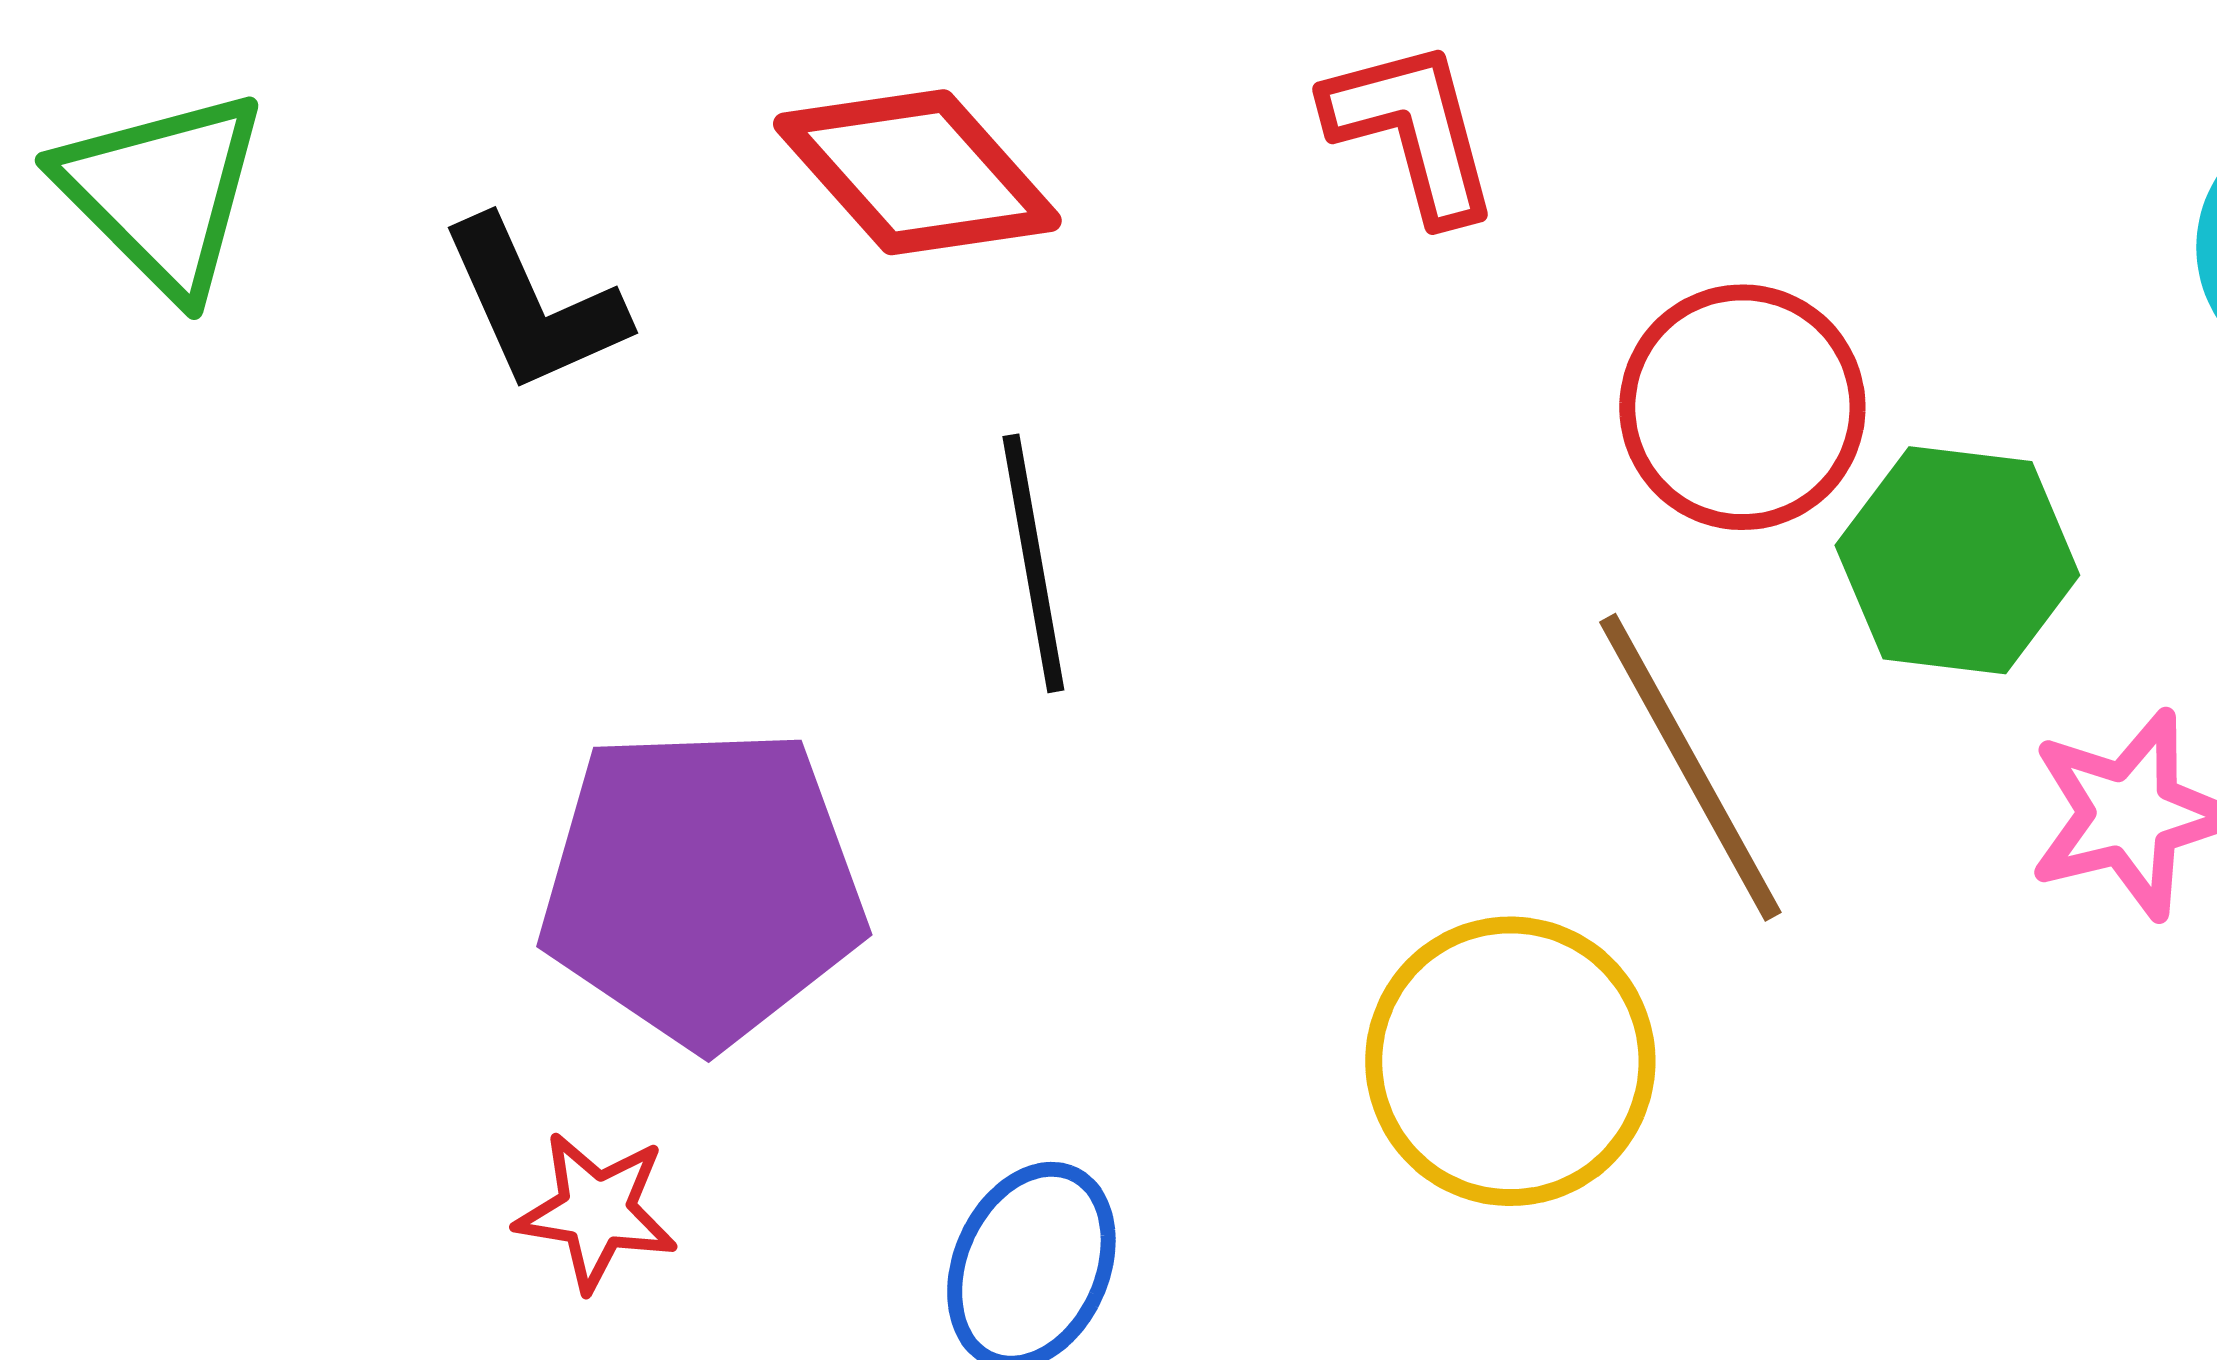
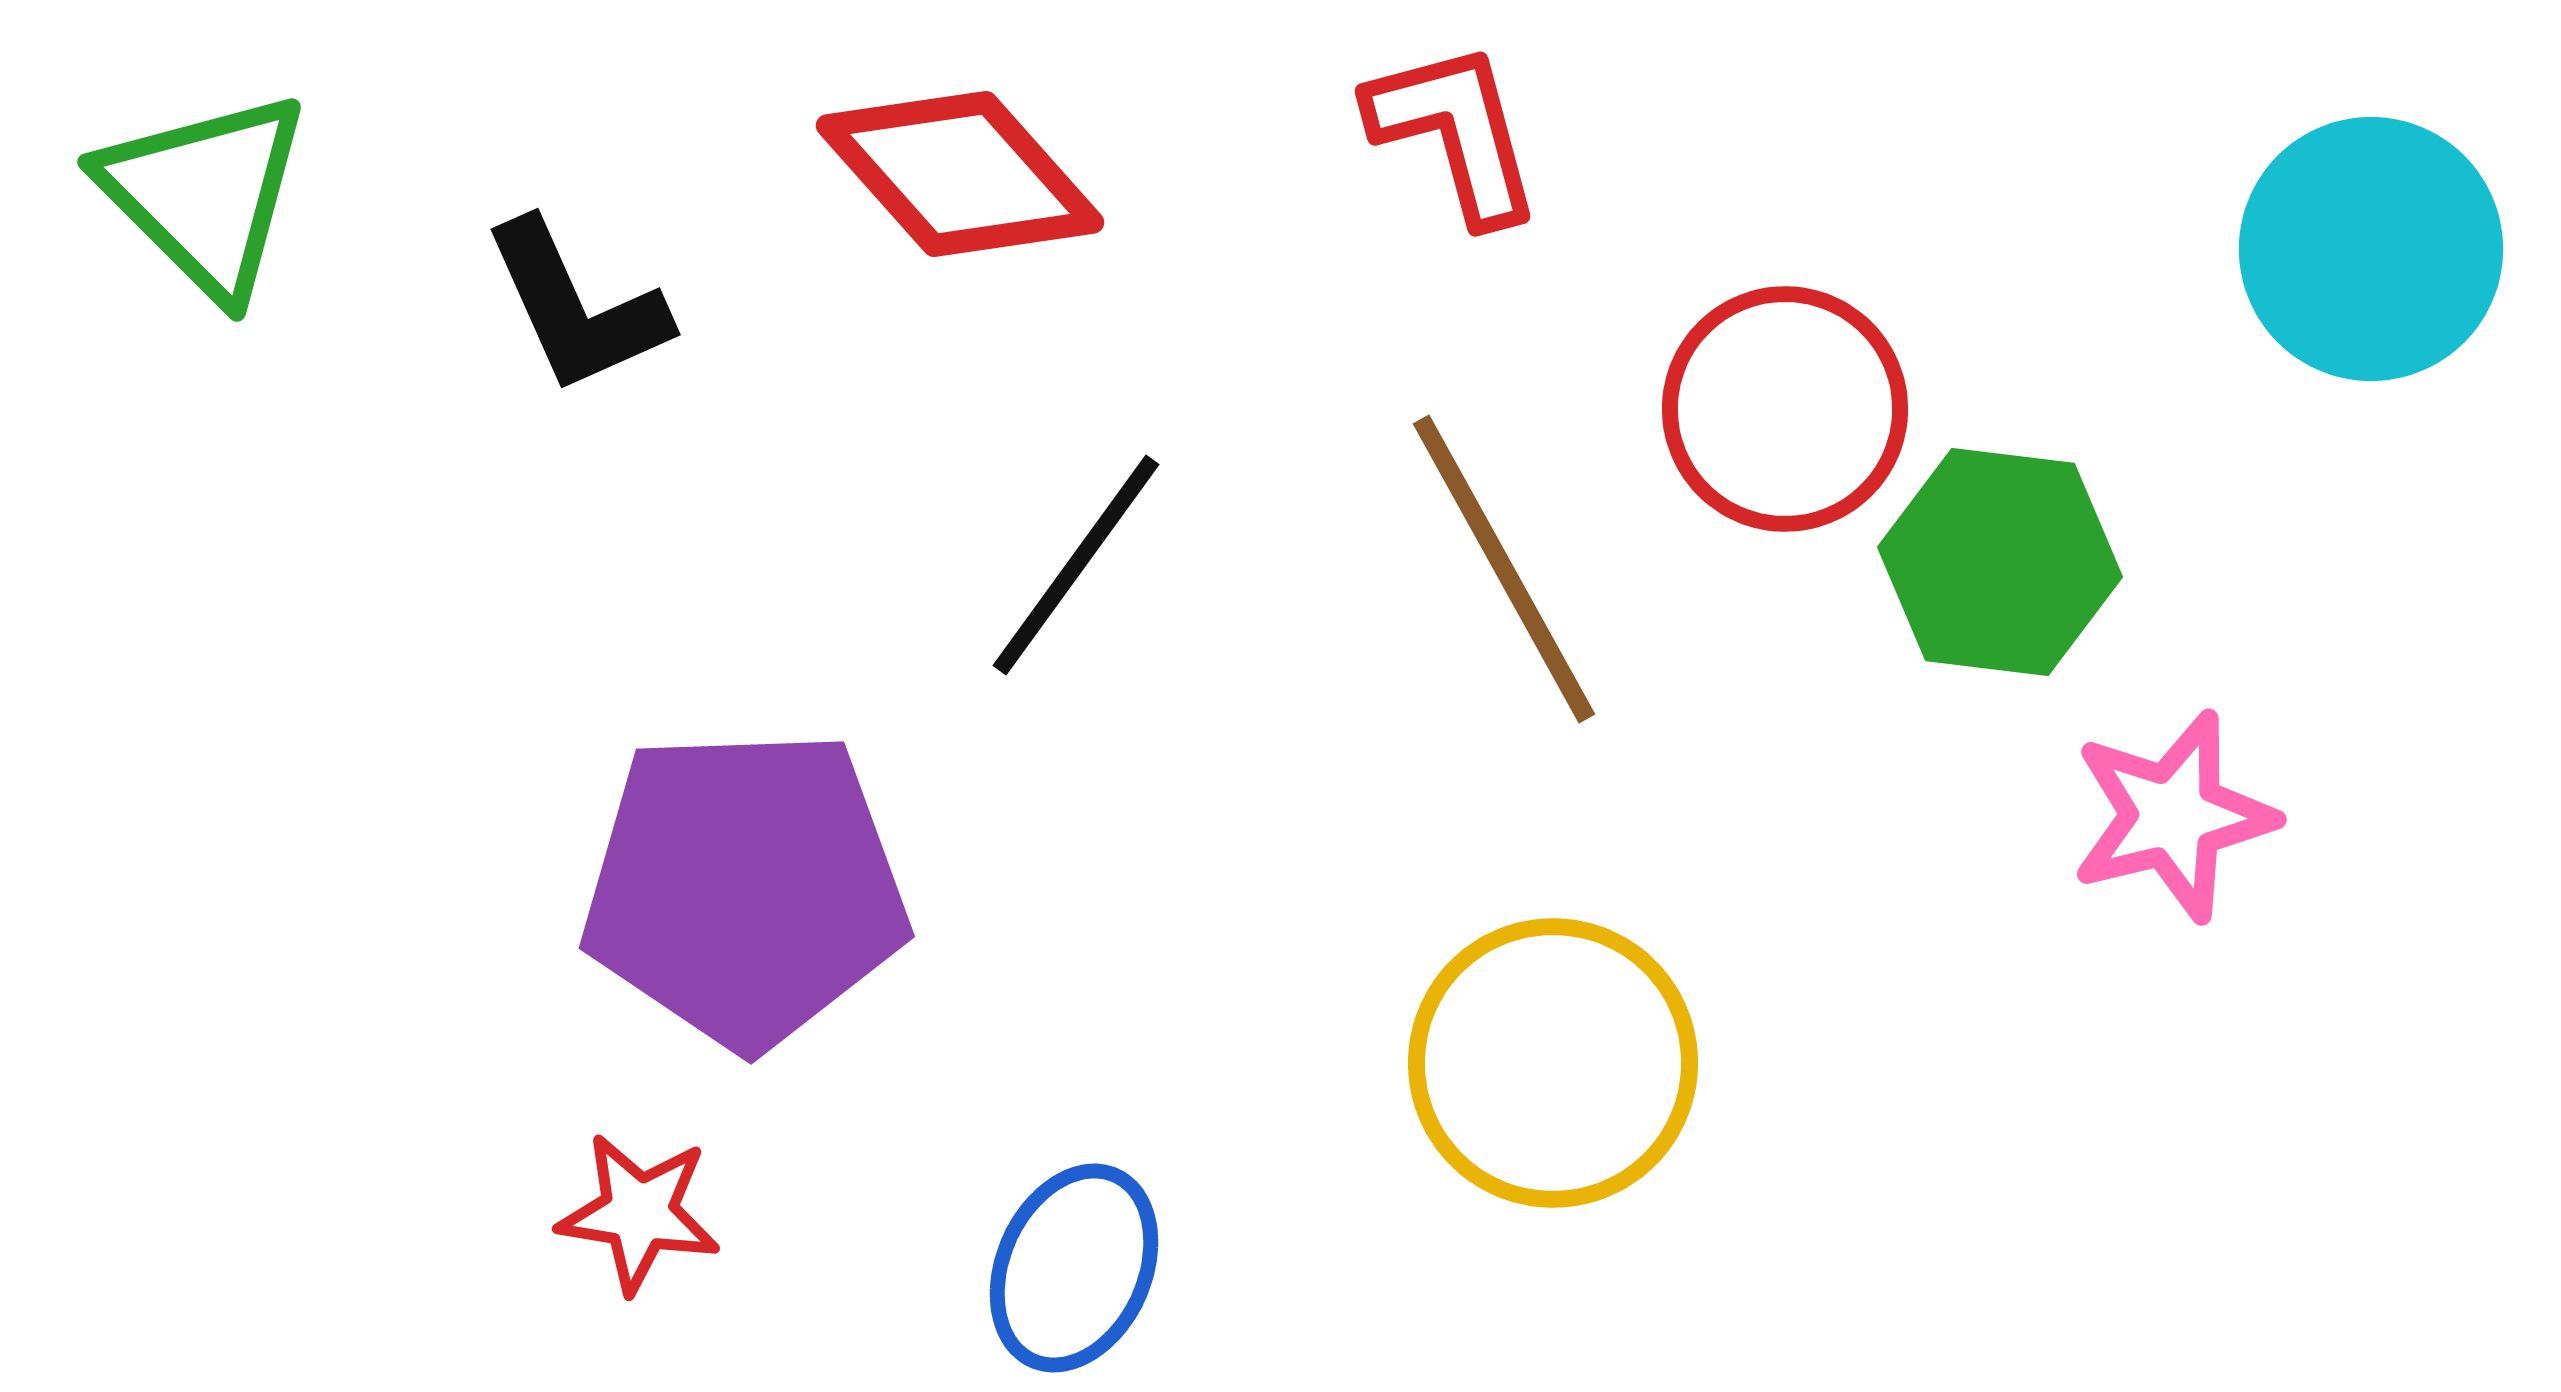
black line: (1033, 563) -> (1076, 565), turned 46
brown line: (1690, 767) -> (1504, 569), moved

